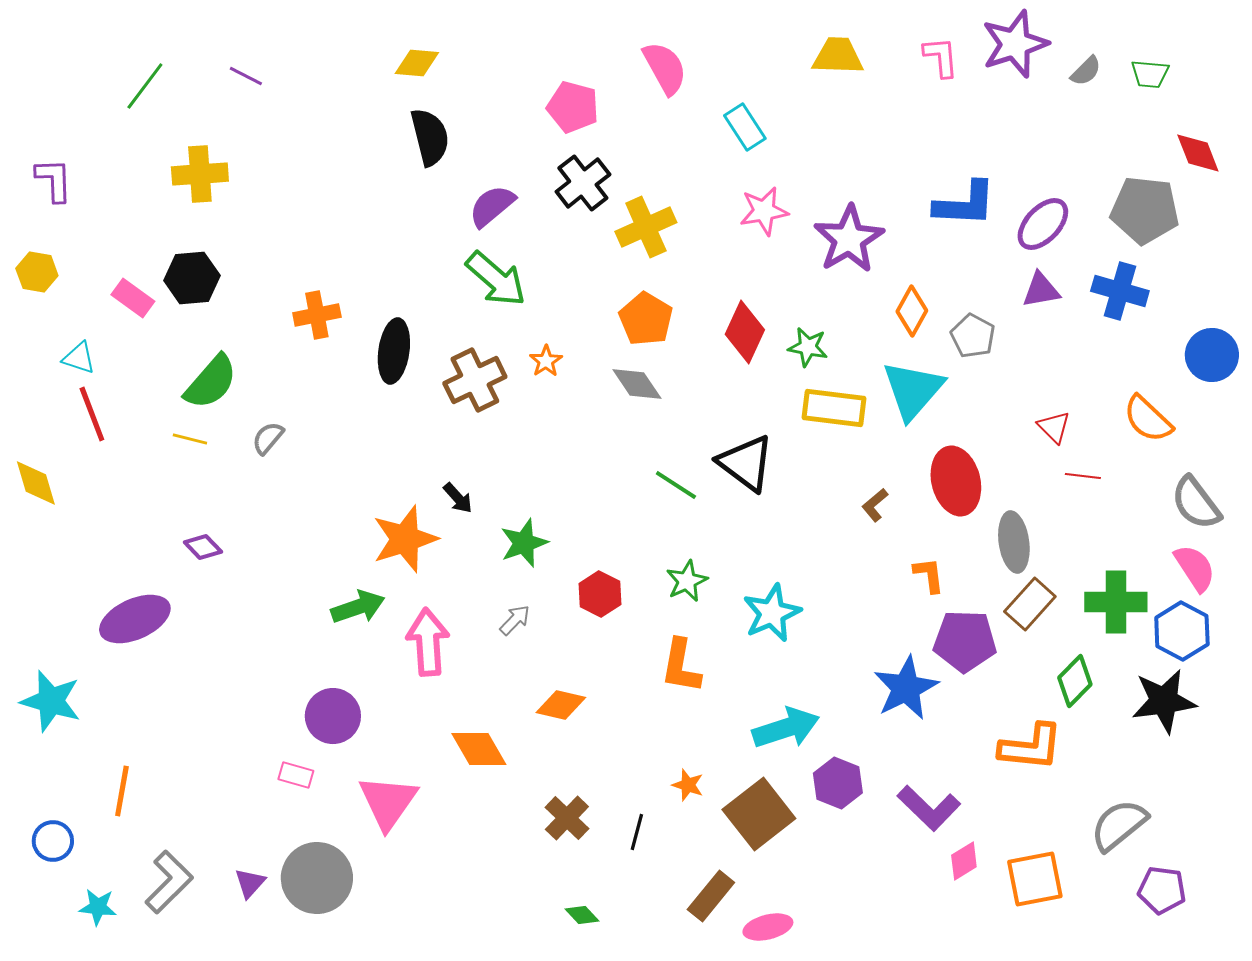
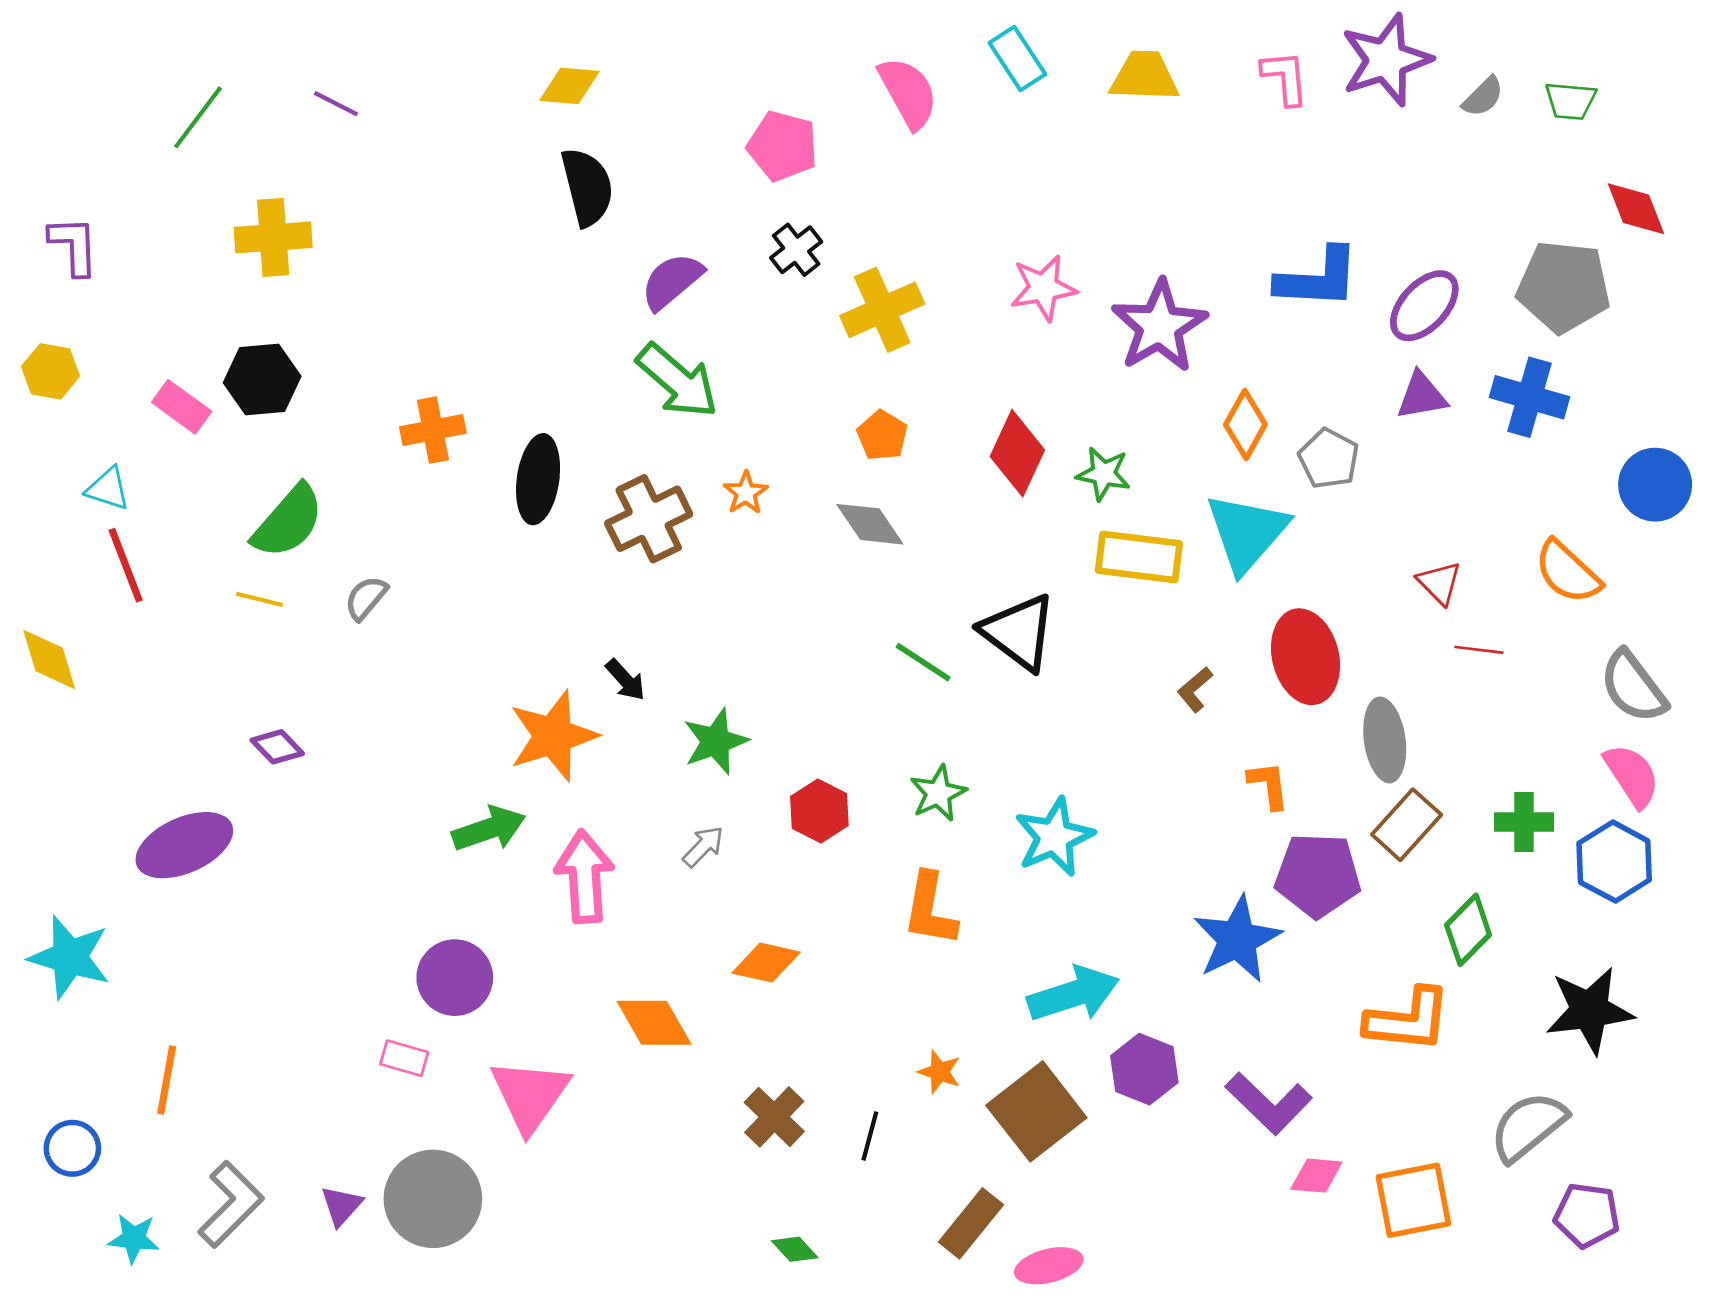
cyan rectangle: (745, 127) -> (1017, 59), moved
black cross: (583, 183) -> (796, 250), size x0.7
orange pentagon: (646, 319) -> (882, 435), size x0.7
green cross: (1116, 602) -> (1524, 822), size x0.7
black star: (1164, 701) -> (1590, 1010), moved
pink diamond: (964, 861) -> (1316, 1176), turned 36

